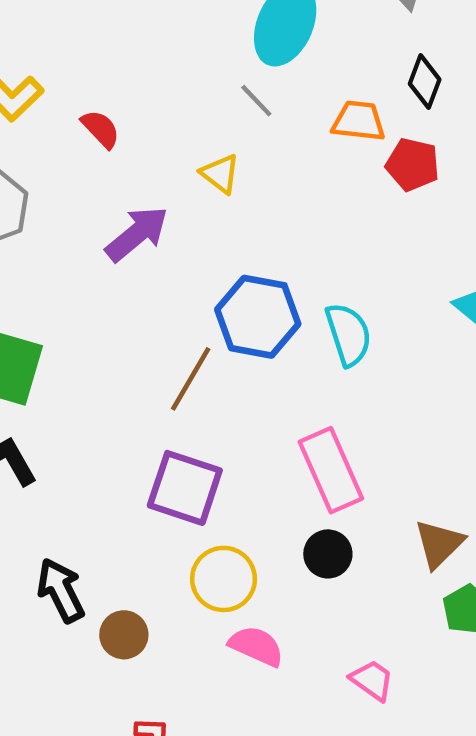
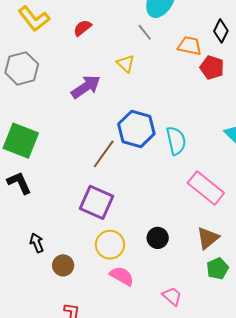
red semicircle: (101, 129) -> (82, 28), moved, turned -90
pink rectangle: (331, 470) -> (206, 188), moved, turned -33
black arrow: (61, 590) -> (37, 243), size x0.7

